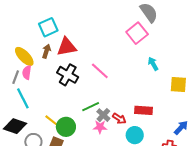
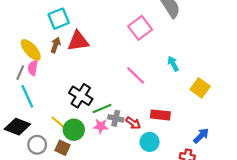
pink square: (137, 33) -> (140, 28), moved
pink line: (100, 71) -> (136, 75), moved
black cross: (68, 75) -> (81, 96), moved
yellow square: (178, 85) -> (200, 88), turned 30
gray cross: (103, 115) -> (116, 118), turned -32
pink star: (100, 127) -> (101, 126), moved

